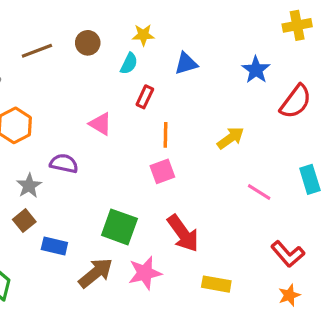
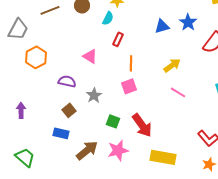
blue triangle: (186, 63) -> (162, 26), moved
gray star: (29, 186) -> (94, 95), moved
pink line: (259, 192) -> (178, 92), moved
brown square: (24, 221) -> (69, 110), moved
green square: (119, 227) -> (113, 121), moved, size x0.6
yellow rectangle: (216, 284) -> (163, 157), size x1.4

